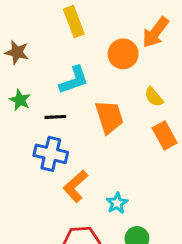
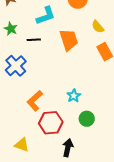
blue cross: (51, 154) -> (16, 66), moved, turned 35
orange L-shape: (75, 186) -> (35, 101), moved

